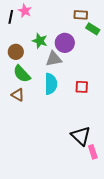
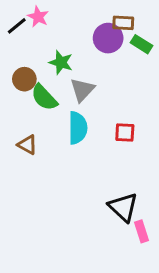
black line: (11, 17) -> (17, 26), turned 40
purple circle: (65, 43) -> (108, 38), moved
gray triangle: (54, 59) -> (82, 90), turned -36
green semicircle: (22, 74) -> (44, 97), moved

